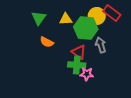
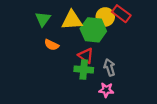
yellow triangle: (66, 19) -> (72, 20), size x1.5
gray arrow: (101, 45) -> (109, 67), moved
pink star: (87, 74) -> (106, 90), moved

